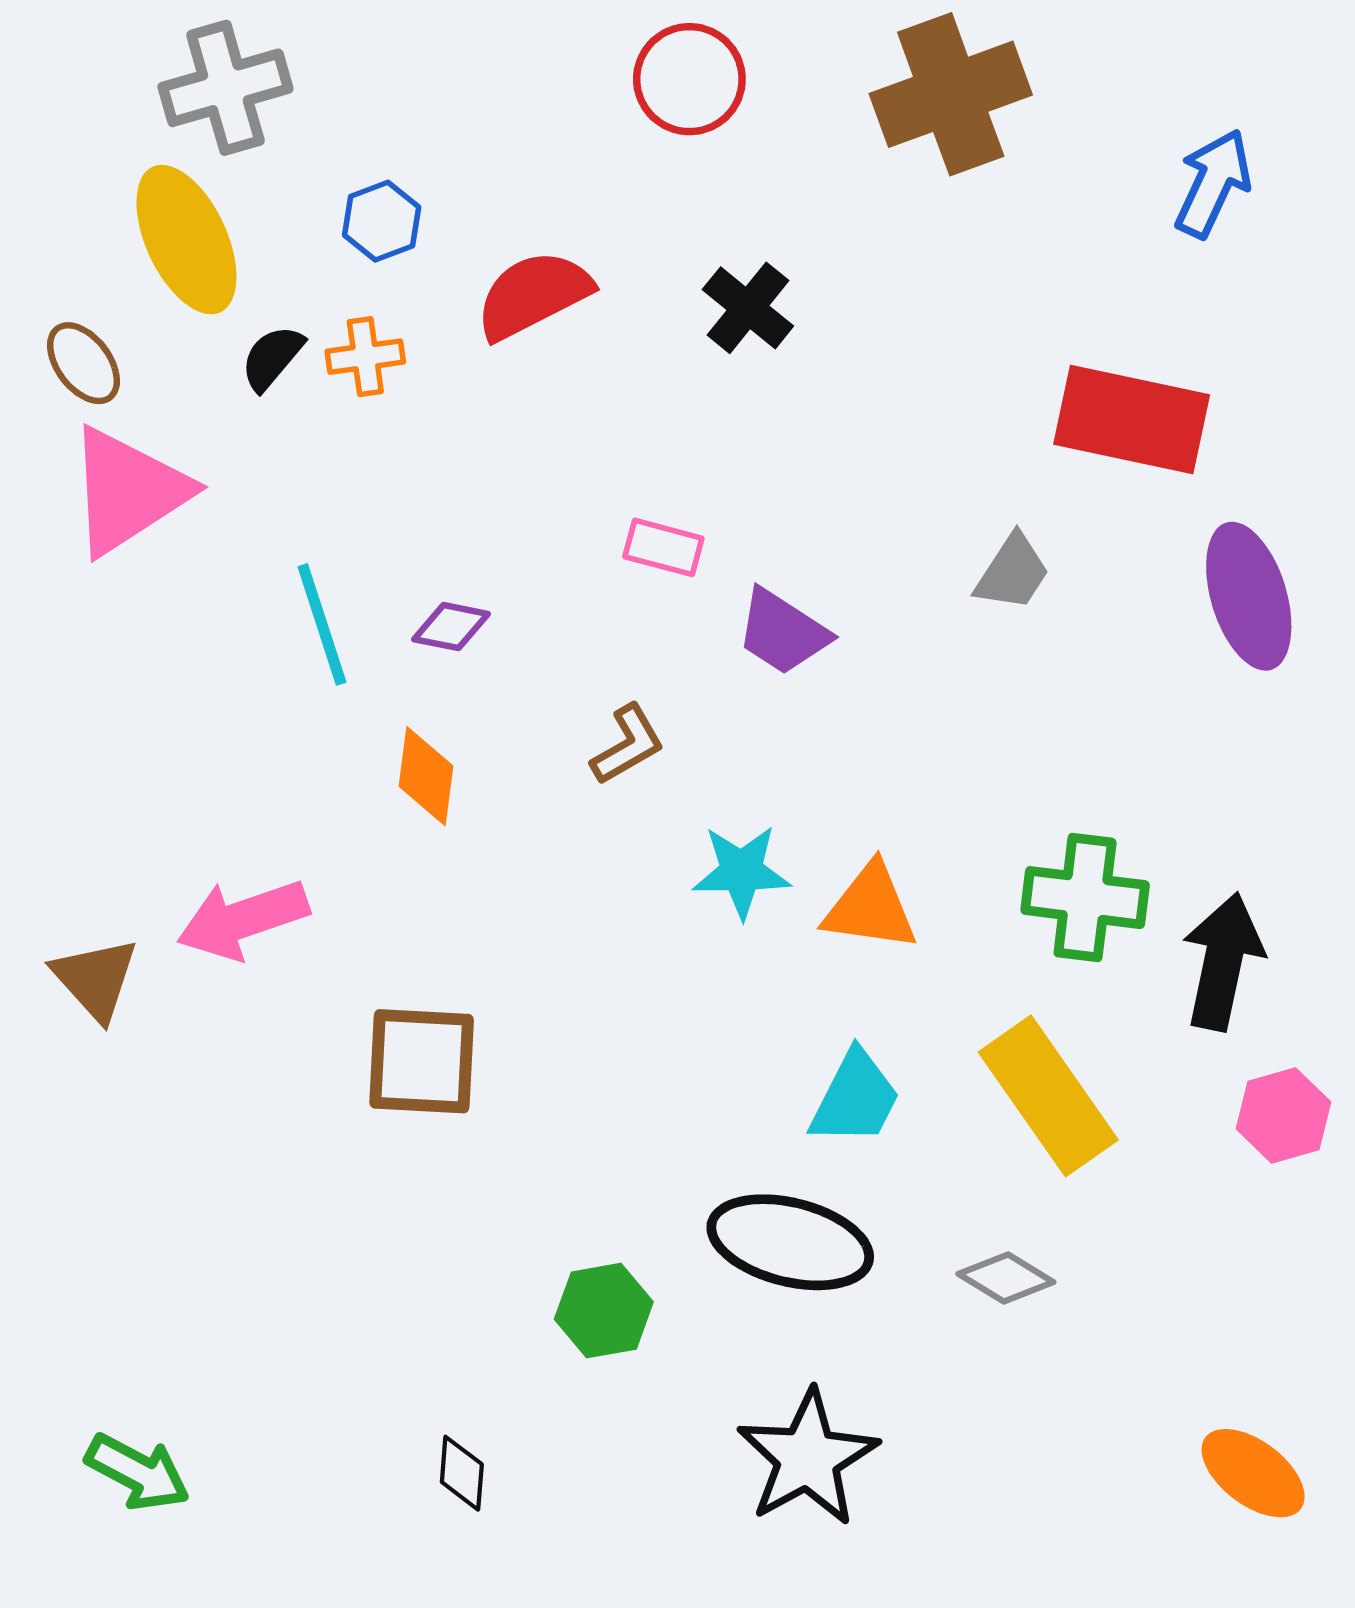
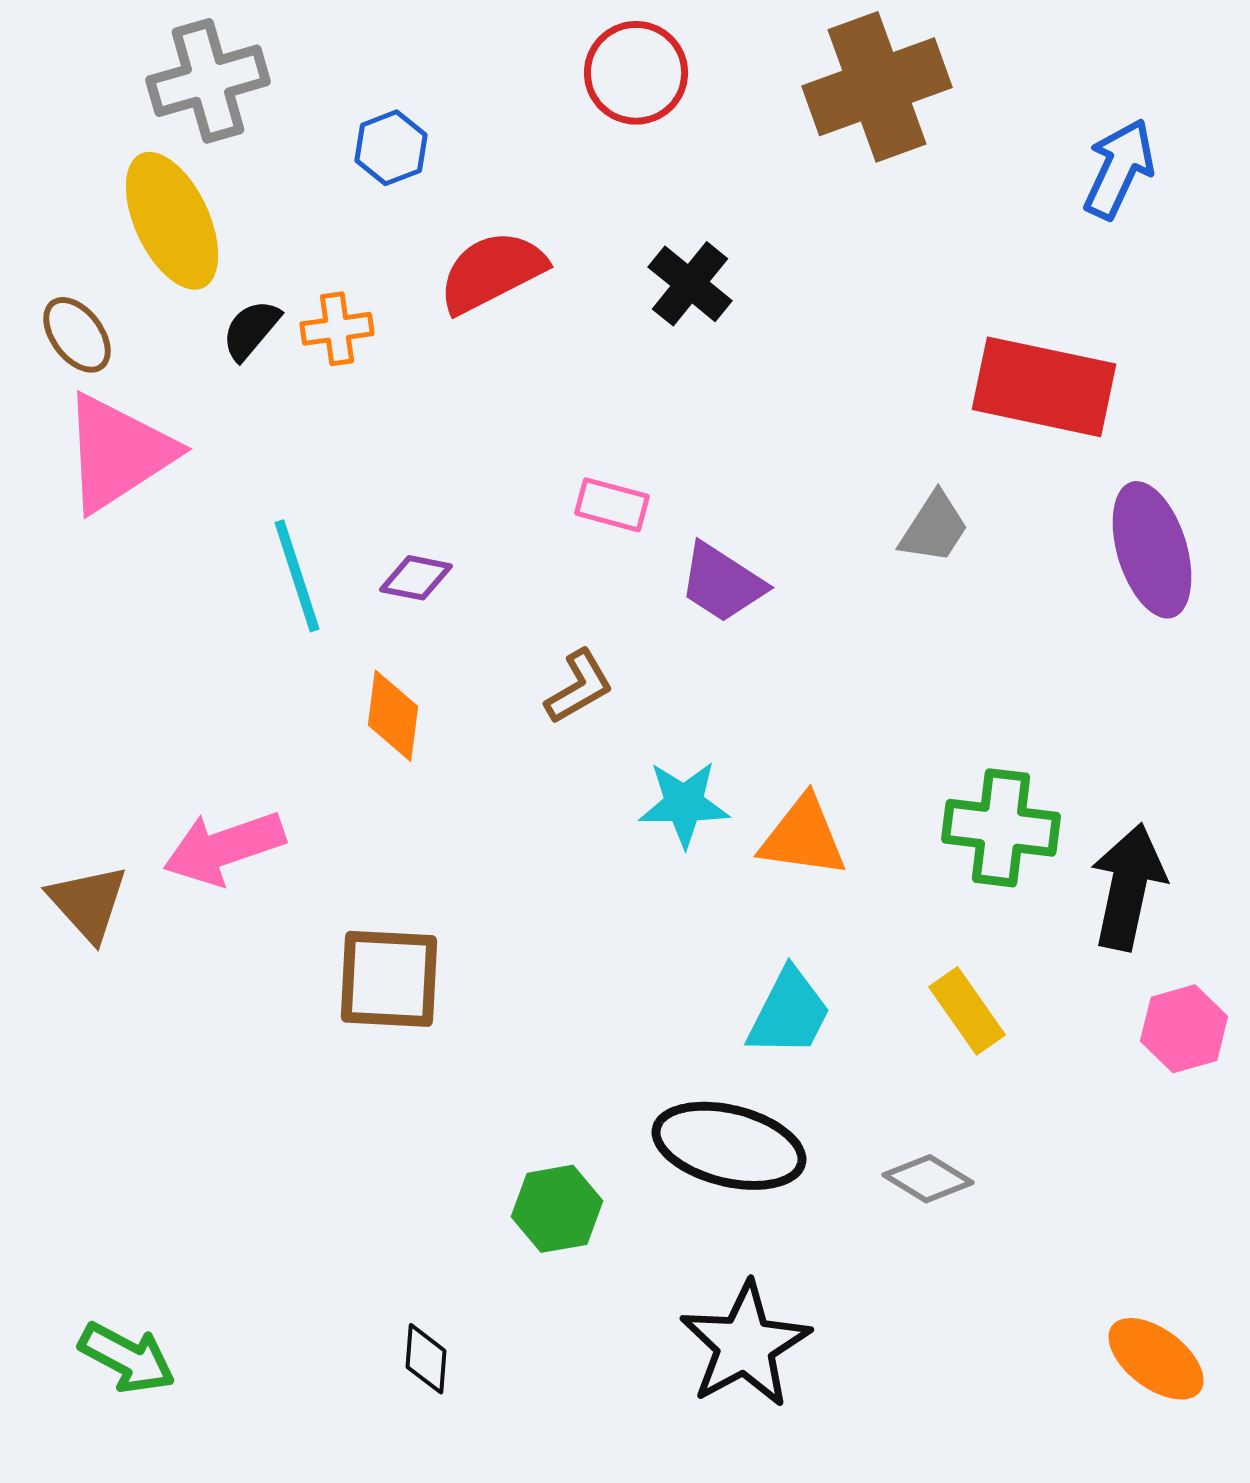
blue hexagon: (382, 221) -> (391, 148), moved
yellow rectangle: (1048, 1096) -> (967, 1011), size x0.6

